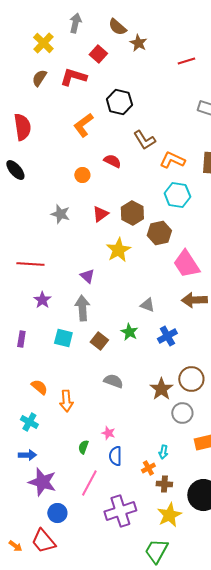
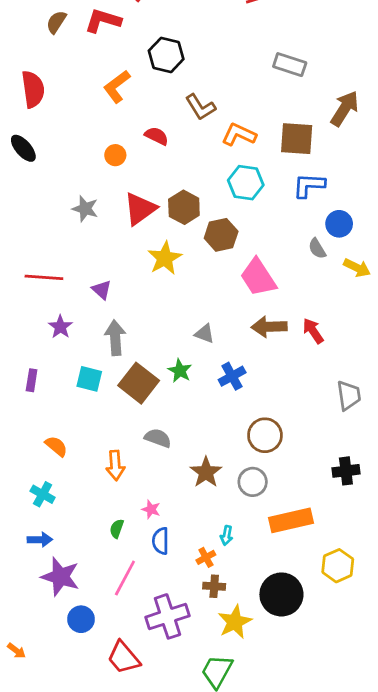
red triangle: (100, 214) -> (140, 209), size x1.5
purple triangle: (87, 276) -> (102, 290), moved
brown square: (99, 341) -> (139, 383), size x1.6
brown star: (161, 389) -> (206, 472), moved
orange arrow: (66, 401) -> (115, 465), moved
brown cross: (164, 484) -> (214, 586), moved
red trapezoid: (43, 541) -> (124, 658), moved
orange arrow: (15, 546) -> (16, 651), moved

